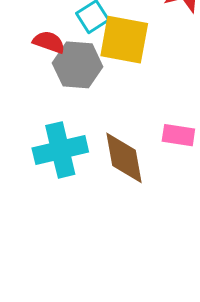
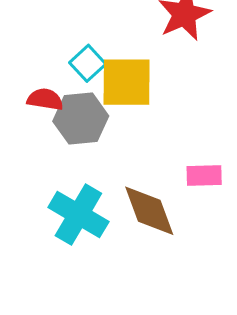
cyan cross: (60, 150) -> (78, 215), turned -36

